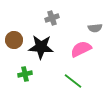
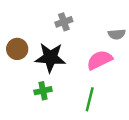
green cross: (25, 74) -> (43, 91), moved
green line: (73, 81) -> (90, 99), turned 66

